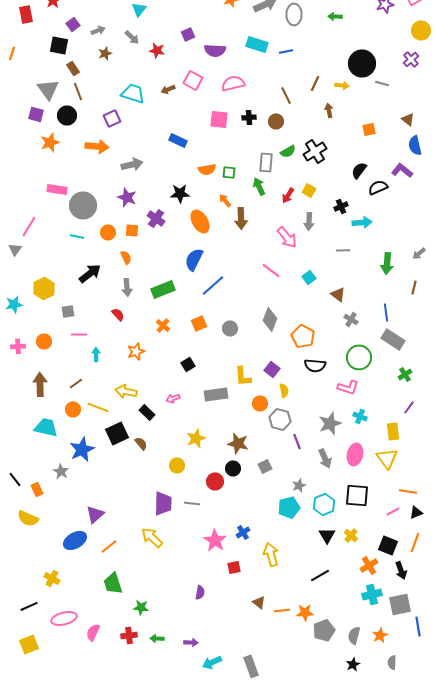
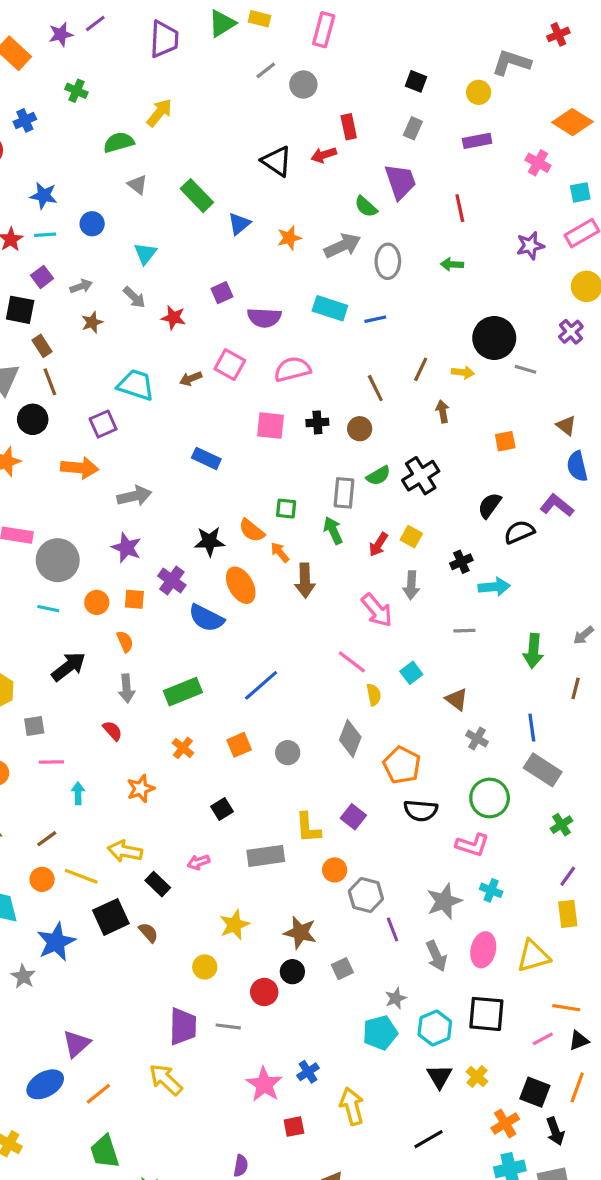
orange semicircle: (207, 169) -> (252, 530), moved, turned 48
blue semicircle: (194, 259) -> (206, 618), moved, turned -90
yellow semicircle: (284, 390) -> (374, 695), moved
yellow rectangle: (393, 431) -> (568, 914), moved
yellow triangle: (387, 458) -> (533, 956), turned 50

